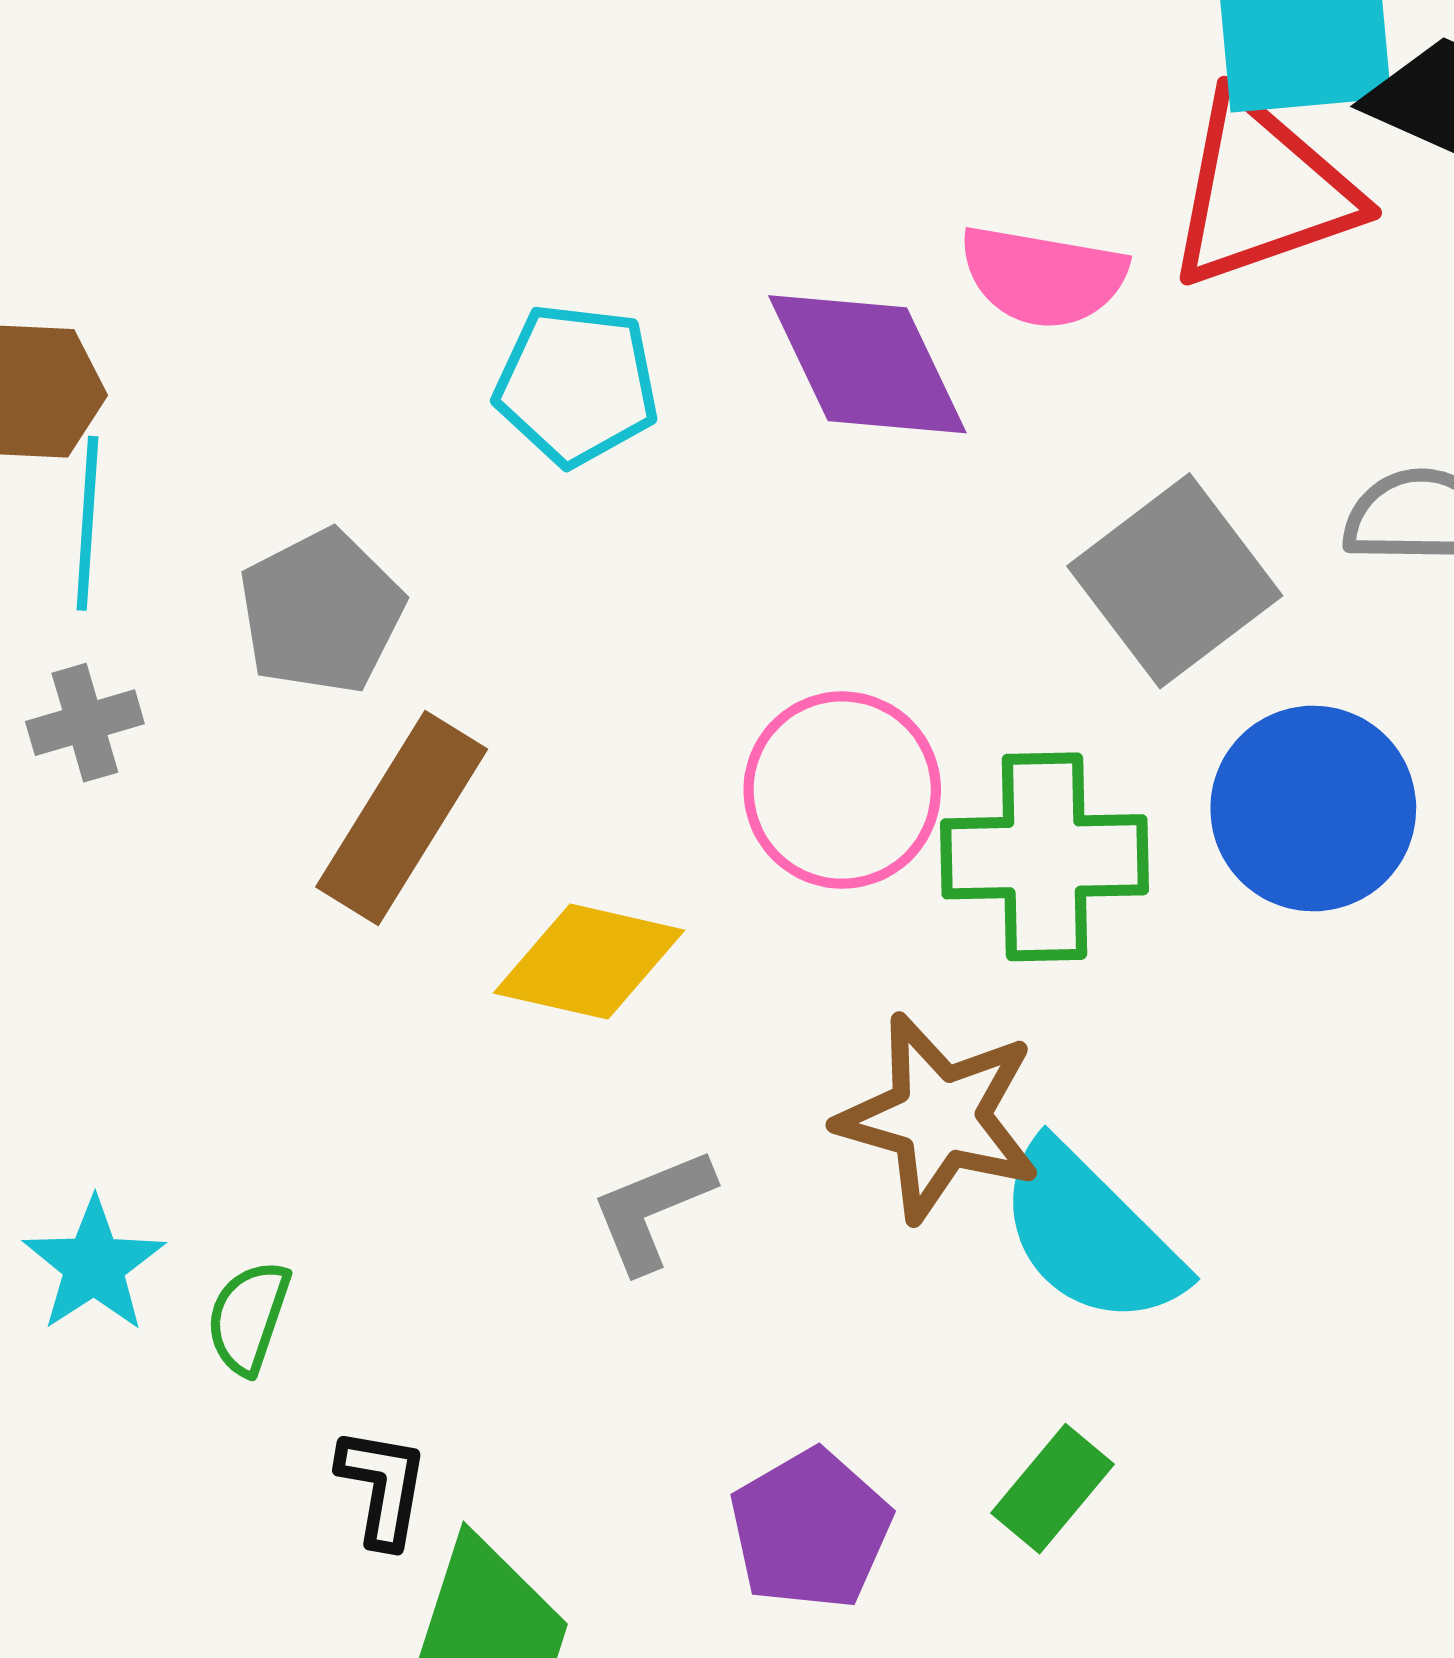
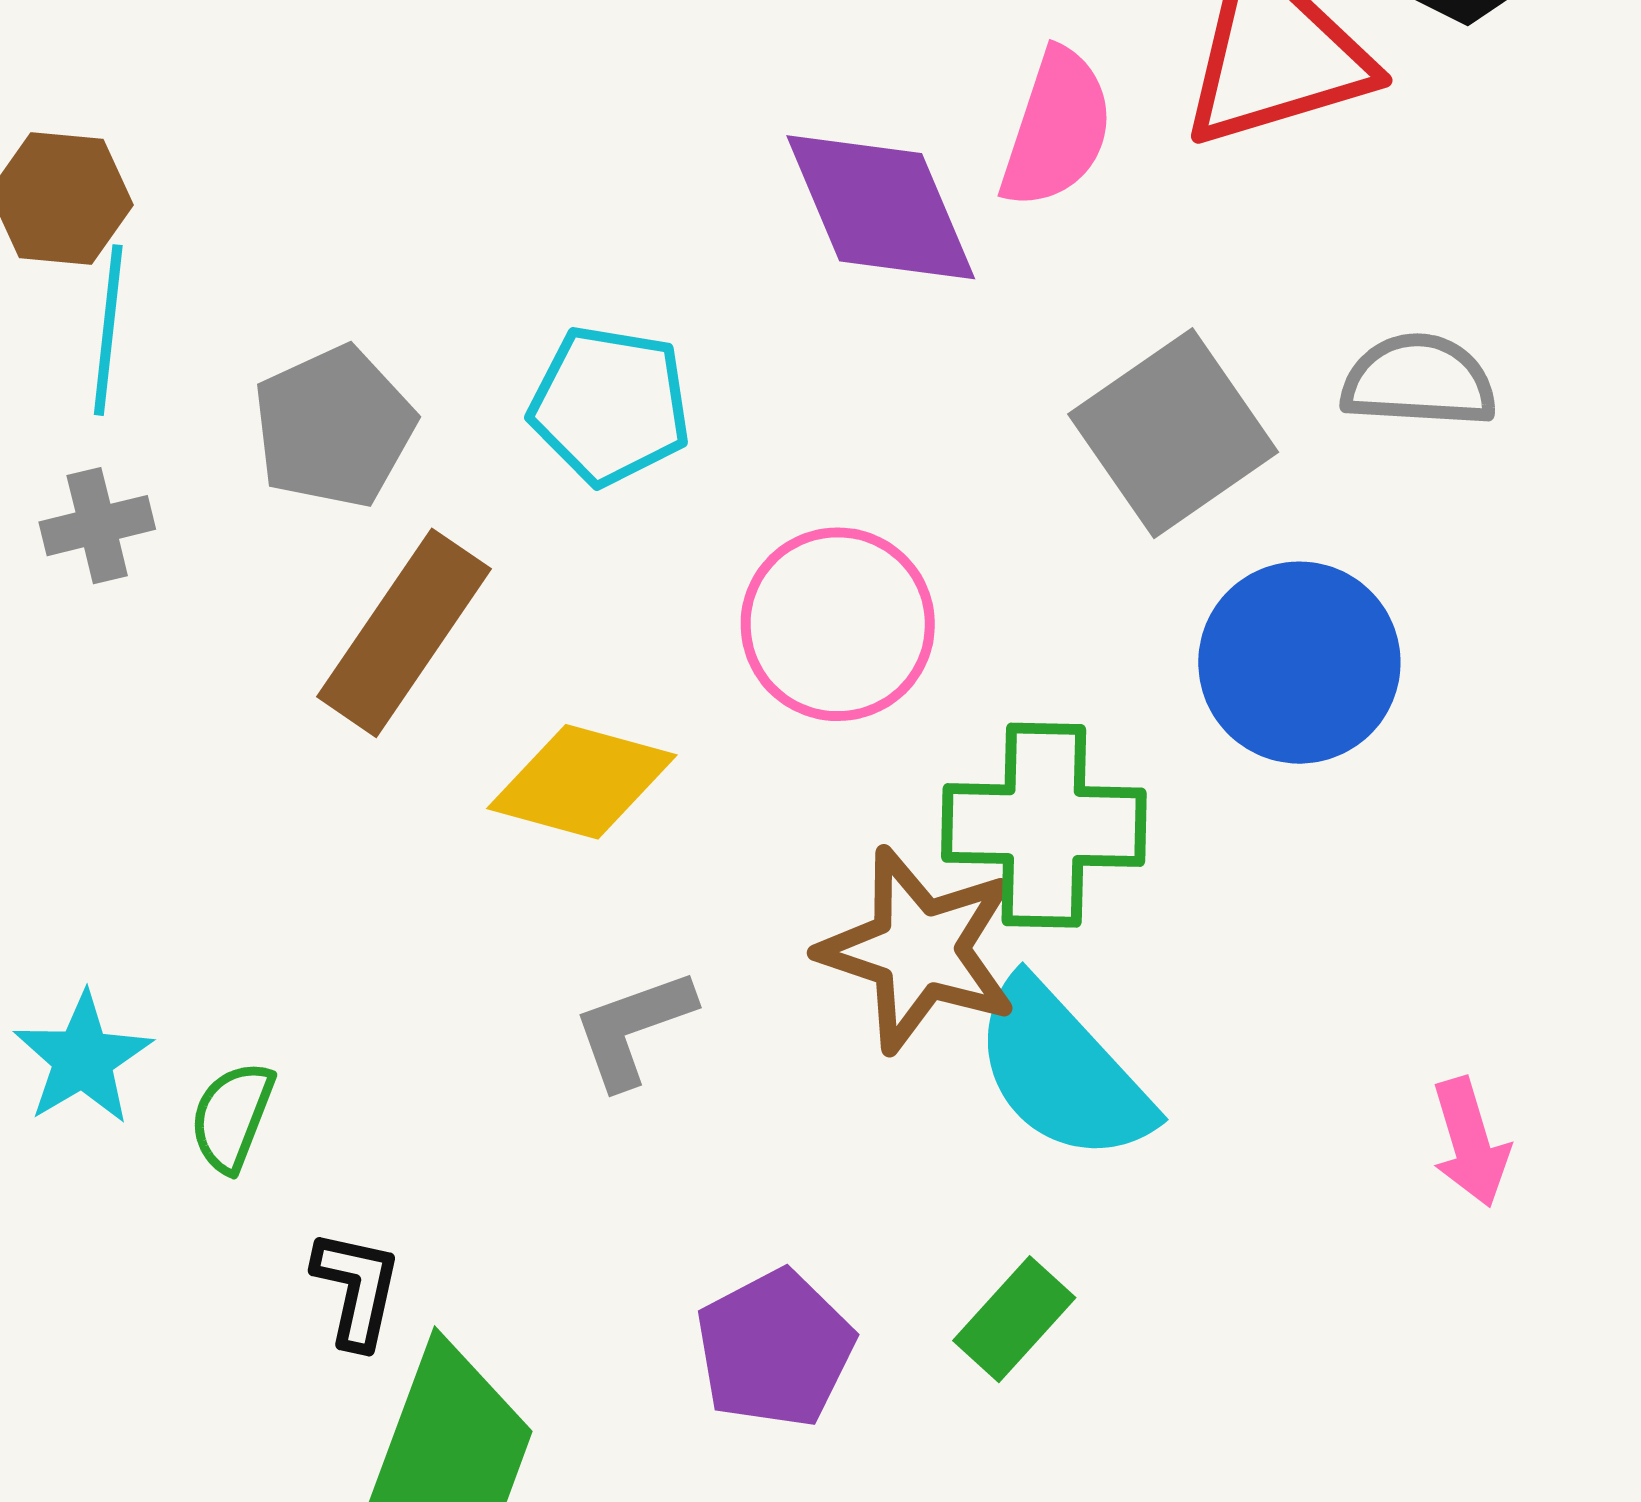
pink semicircle: (1043, 276) -> (1057, 129), turned -84
cyan pentagon: (577, 385) -> (610, 405), moved
green cross: (1044, 857) -> (1044, 825), moved

